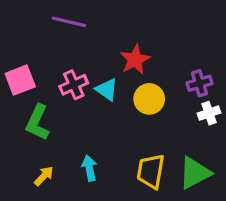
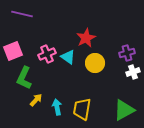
purple line: (69, 22) -> (22, 14), moved
yellow trapezoid: (151, 171) -> (82, 109), moved
yellow arrow: (44, 176) -> (36, 100), moved

